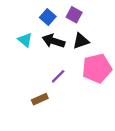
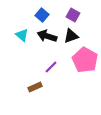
purple square: (74, 15) -> (73, 15), moved
pink pentagon: (97, 68) -> (85, 60), turned -30

